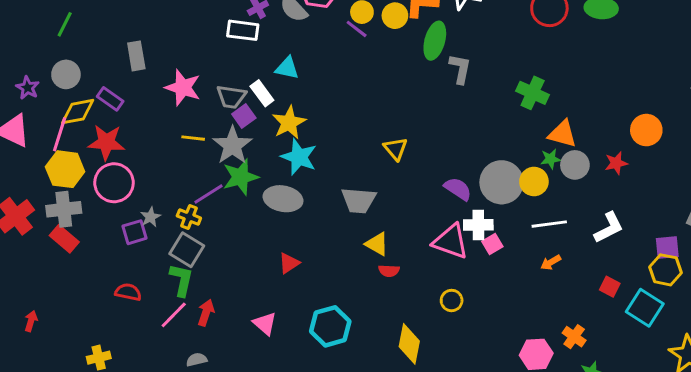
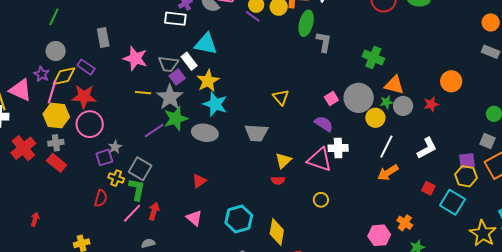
cyan triangle: (287, 68) -> (206, 44), size x1.4
purple star: (28, 88) -> (42, 74), moved
gray circle: (501, 182) -> (359, 98), moved
gray cross: (64, 209) -> (56, 143), size x0.7
yellow cross: (189, 217) -> (116, 178), moved
white line: (549, 224) -> (386, 147), turned -55
yellow triangle: (377, 244) -> (283, 160), moved, turned 48
pink square: (492, 244) -> (331, 98), moved
orange arrow: (551, 262) -> (388, 173), size x1.5
red triangle: (289, 263) -> (199, 181), moved
red semicircle: (128, 292) -> (101, 198), turned 96
yellow diamond: (409, 344) -> (277, 232), moved

